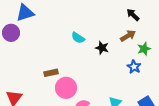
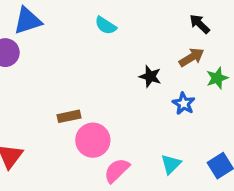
cyan semicircle: (78, 38) -> (106, 25), moved
blue star: (134, 67) -> (184, 104), moved

